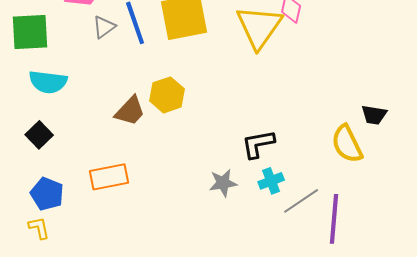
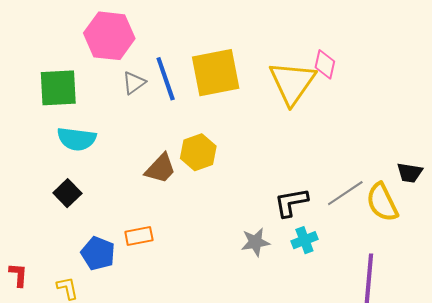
orange rectangle: (109, 177) -> (139, 236), size x0.7
blue pentagon: (47, 194) -> (98, 253), moved
gray line: (301, 201) -> (345, 193), moved

